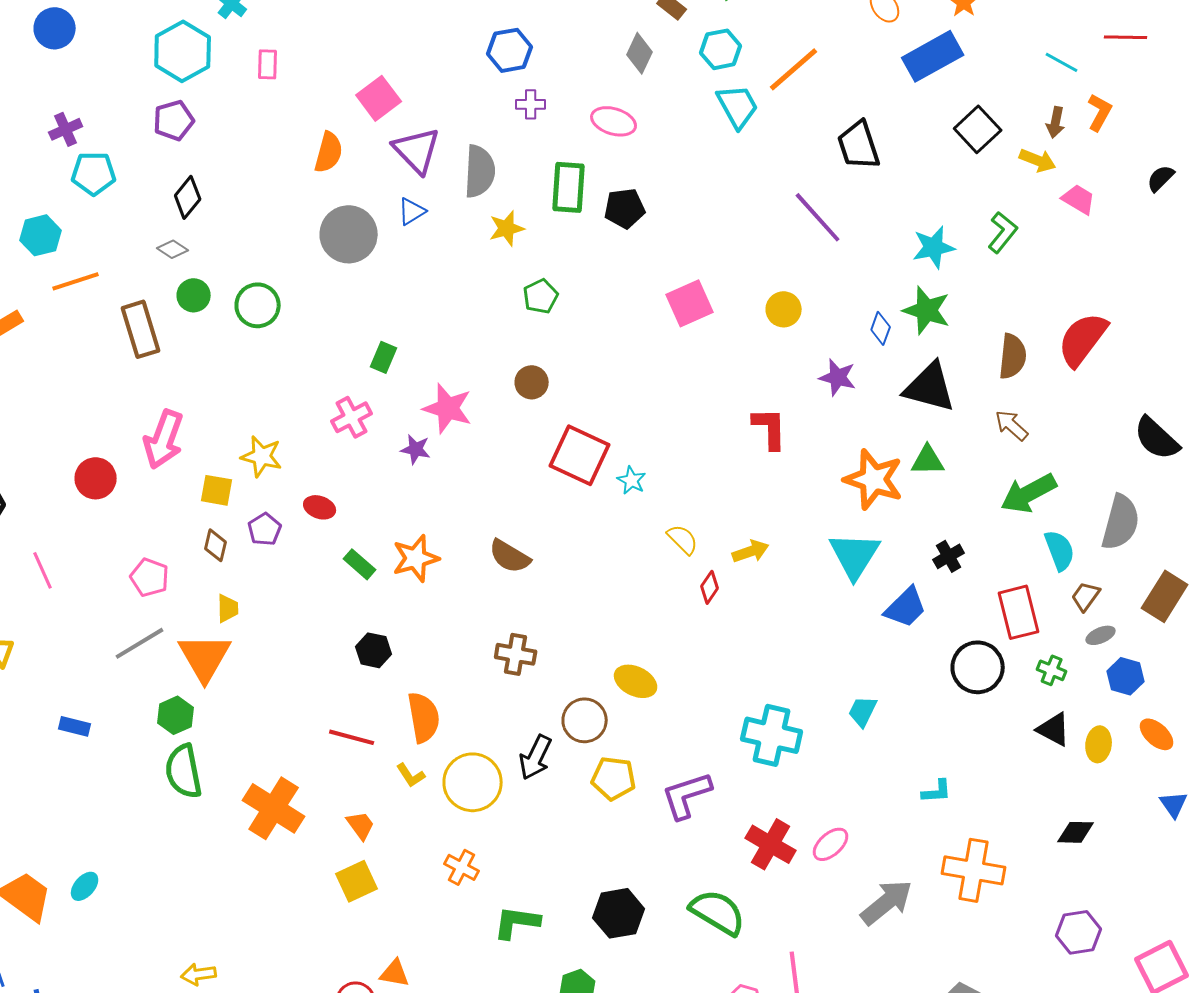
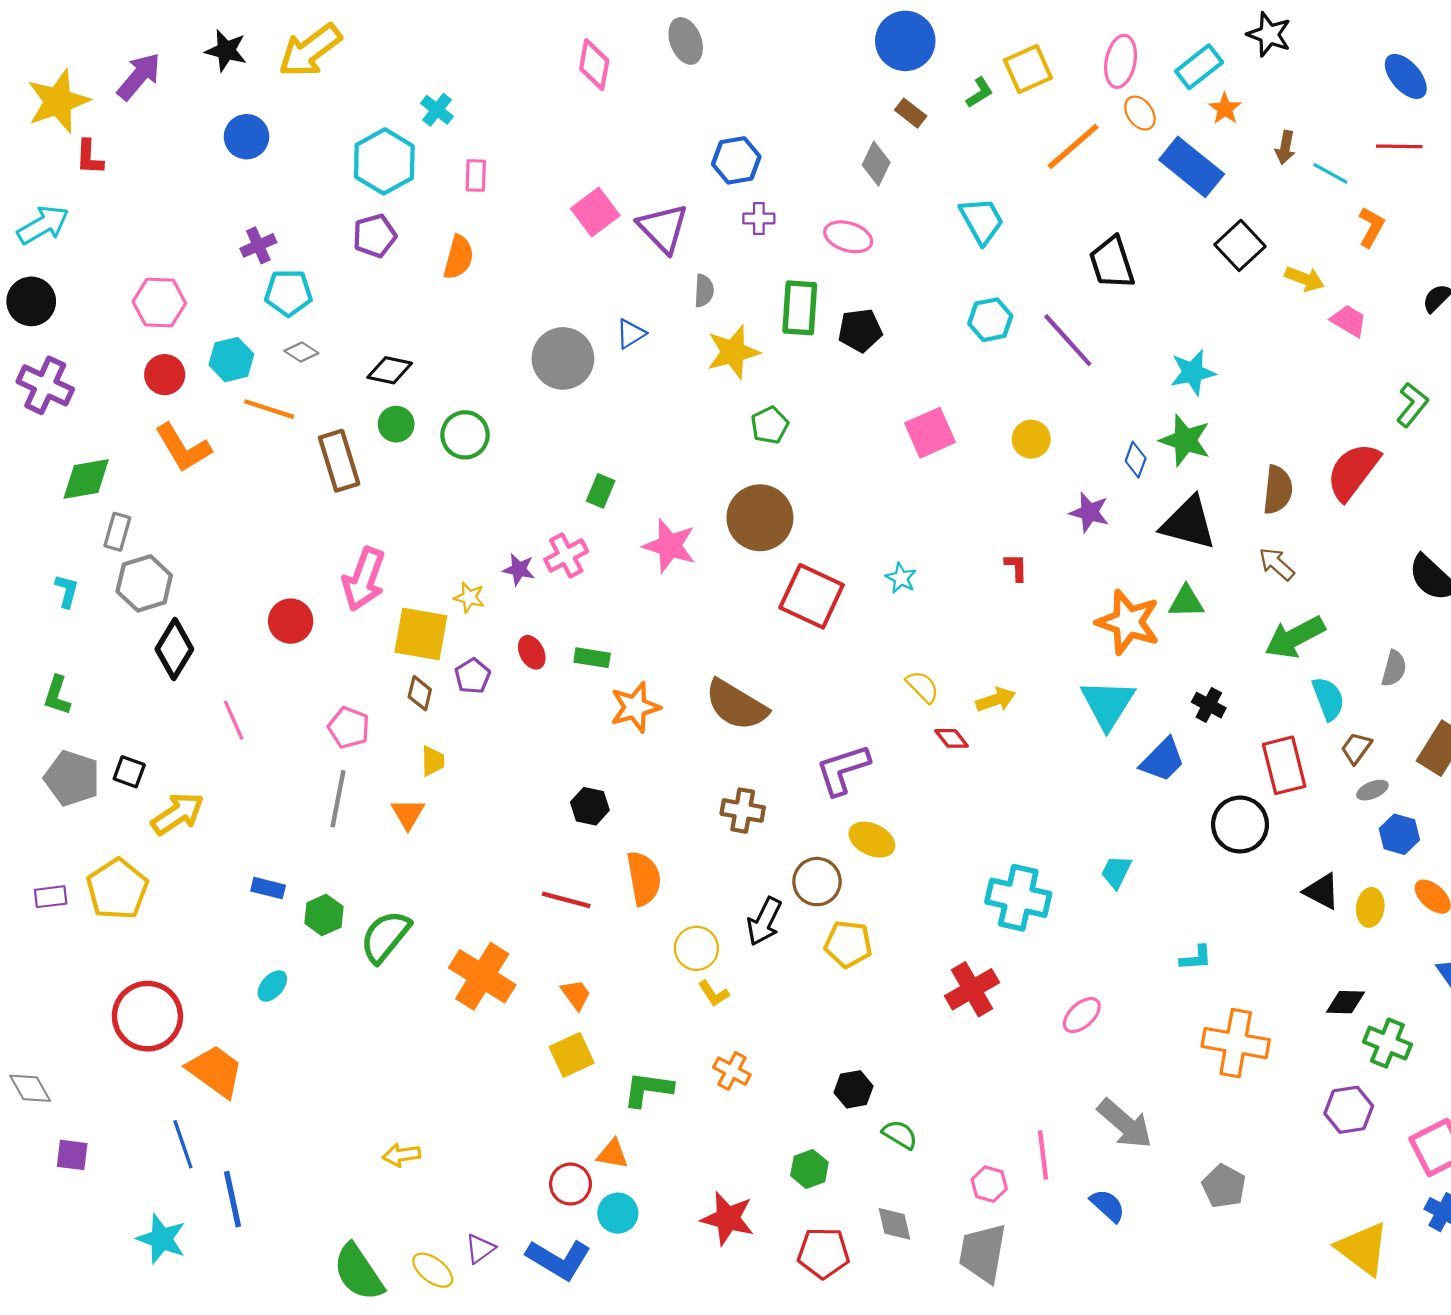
cyan hexagon: (721, 49) -> (990, 320), moved
blue rectangle: (933, 56) -> (1192, 167), turned 68
orange line: (794, 69) -> (1073, 146), moved
brown arrow: (1056, 122) -> (1285, 147), moved
purple triangle: (417, 150) -> (663, 228), moved
orange semicircle: (329, 152) -> (459, 257), moved
gray semicircle: (480, 171) -> (704, 291), size x0.6
black diamond: (188, 197) -> (390, 370), moved, turned 63
yellow star: (507, 228) -> (733, 352), size x1.4
green L-shape: (1003, 232) -> (1412, 405), moved
gray diamond: (173, 249) -> (301, 352), moved
orange line: (76, 281) -> (269, 409), turned 36
brown circle: (532, 382) -> (760, 518), size x1.8
red L-shape: (770, 428) -> (1016, 567), size x0.6
purple star: (416, 449) -> (519, 569), moved
yellow star: (262, 456) -> (469, 597), size x0.7
cyan star: (632, 480) -> (901, 578), moved
yellow square: (217, 490) -> (421, 634), size x1.6
red ellipse: (320, 507) -> (532, 652), turned 44
gray semicircle: (1121, 522) -> (1394, 668), size x0.6
brown semicircle: (510, 556) -> (736, 705), size x1.4
black cross: (949, 556) -> (1209, 705), turned -32
green rectangle: (360, 564) -> (592, 658), moved, turned -32
red diamond: (710, 587) -> (952, 738), turned -72
gray line: (140, 643) -> (338, 799), turned -48
orange triangle: (205, 657) -> (408, 814), size x0.6
green cross: (1052, 670) -> (1387, 1043), moved, size x1.5
green hexagon: (176, 715) -> (324, 915), moved
green semicircle: (184, 771) -> (385, 936), turned 50
yellow L-shape: (411, 775) -> (714, 994), moved
yellow circle: (473, 782) -> (696, 948), size x0.7
purple L-shape: (687, 795) -> (843, 770), moved
red cross: (771, 844) -> (972, 989), moved, turned 30
orange cross: (462, 867) -> (732, 1071), moved
cyan ellipse: (85, 886) -> (272, 986), moved
gray arrow: (887, 902) -> (1125, 1124), moved, turned 80
green semicircle: (718, 912) -> (900, 1135), moved, size x0.6
black hexagon: (619, 913) -> (854, 1089), size x0.7
green L-shape: (517, 922) -> (648, 1089), moved

